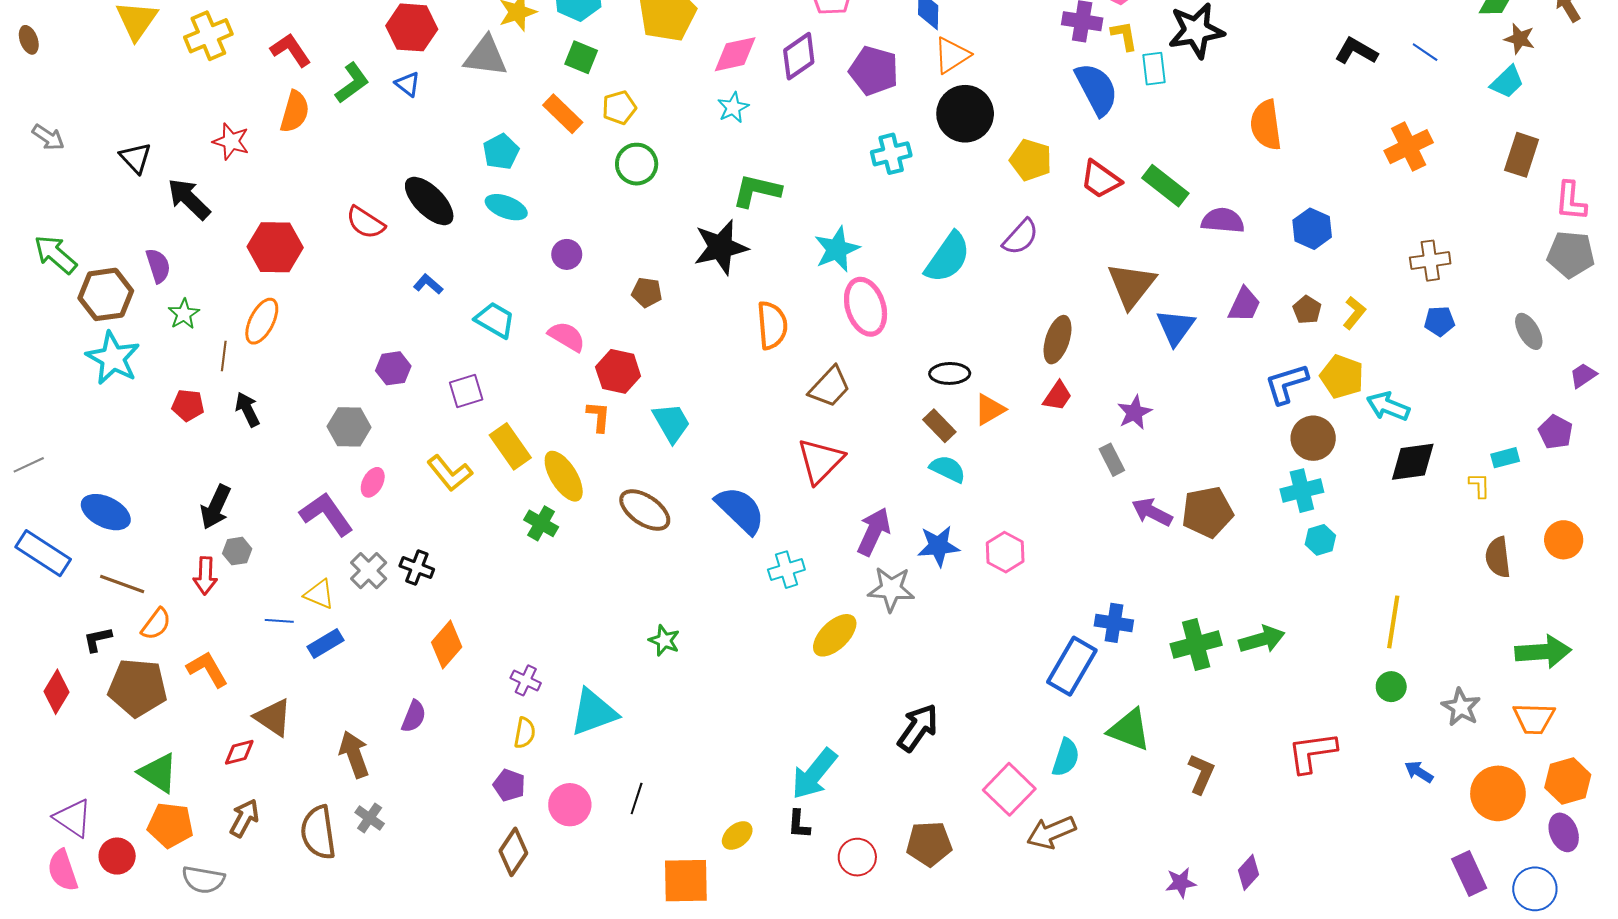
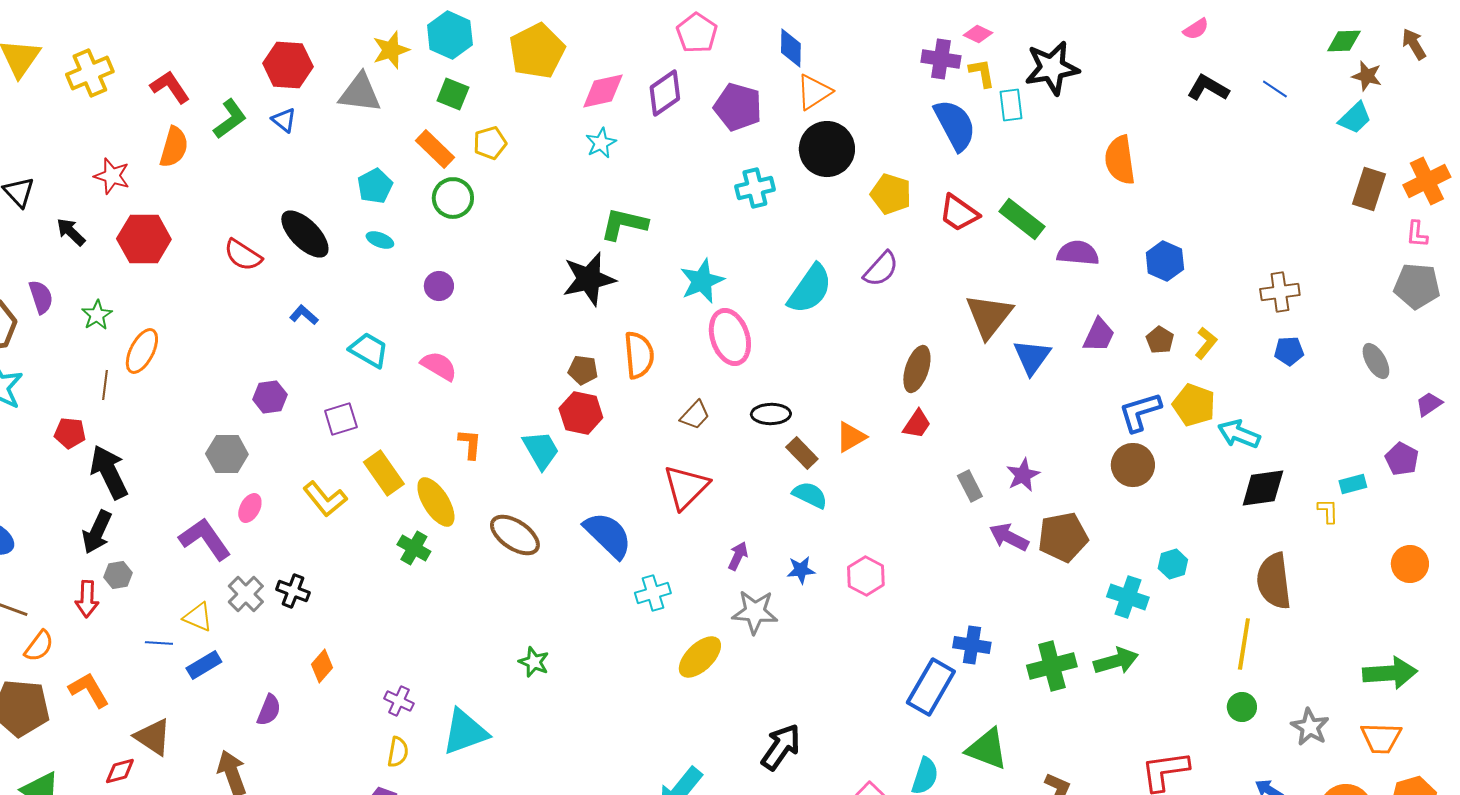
orange cross: (1409, 147) -> (1427, 181), moved
green circle: (637, 164) -> (453, 198), moved
black arrow: (189, 199) -> (71, 232), size x0.7
pink L-shape: (1571, 201) -> (1417, 234), size x0.7
cyan ellipse: (506, 207) -> (380, 240), size x0.7
red hexagon: (275, 247) -> (144, 239), moved
brown pentagon: (647, 292) -> (583, 370), moved
green star: (184, 314) -> (97, 315), moved
red hexagon: (618, 371) -> (581, 413), moved
black ellipse: (950, 373) -> (771, 414), moved
brown trapezoid: (830, 387) -> (695, 415), size x0.7
black arrow: (247, 409) -> (109, 472), moved, size x1.6
purple star: (1135, 412) -> (1023, 475), moved
brown circle: (1313, 438) -> (1133, 465), moved
cyan cross: (1302, 491) -> (1128, 597), moved, turned 33
purple arrow: (874, 532) -> (738, 556), size x0.6
blue star: (938, 546) -> (801, 570), size x0.7
brown semicircle: (1498, 557) -> (1274, 581), moved, size x1.4
orange diamond: (447, 645) -> (322, 666), size x0.7
purple semicircle: (414, 716) -> (269, 710), moved

